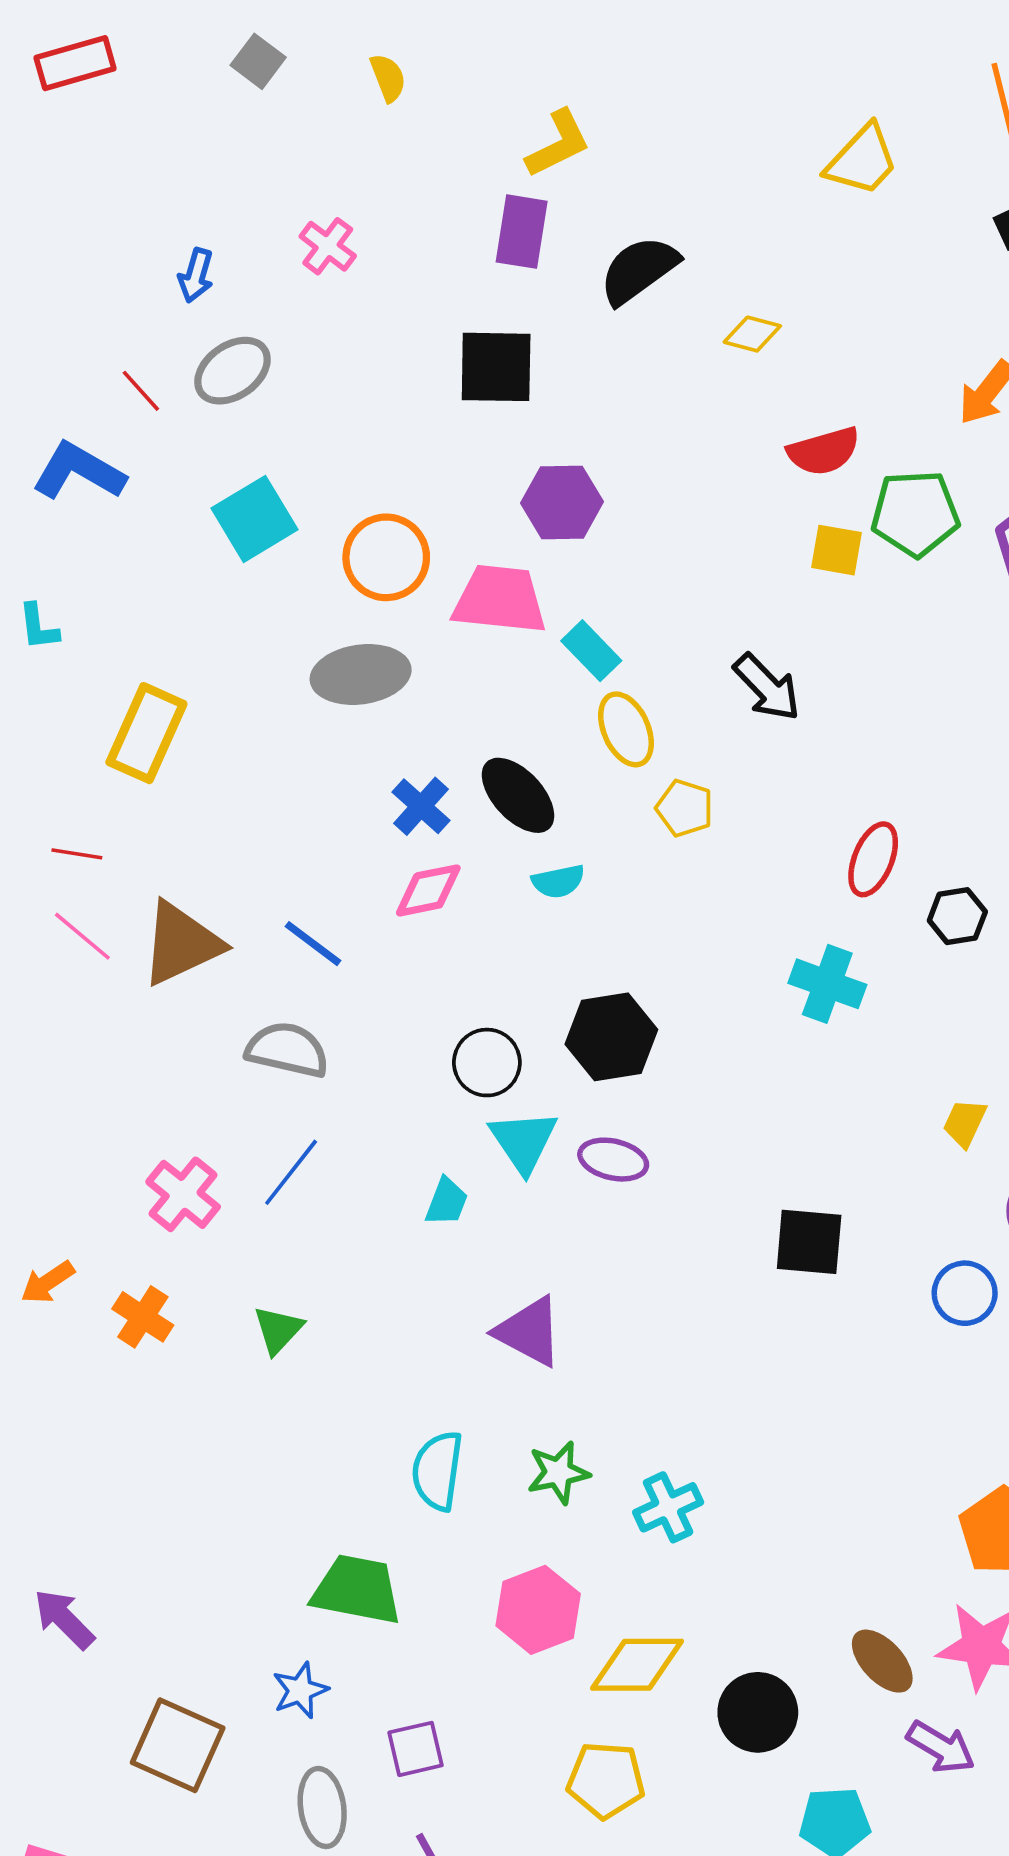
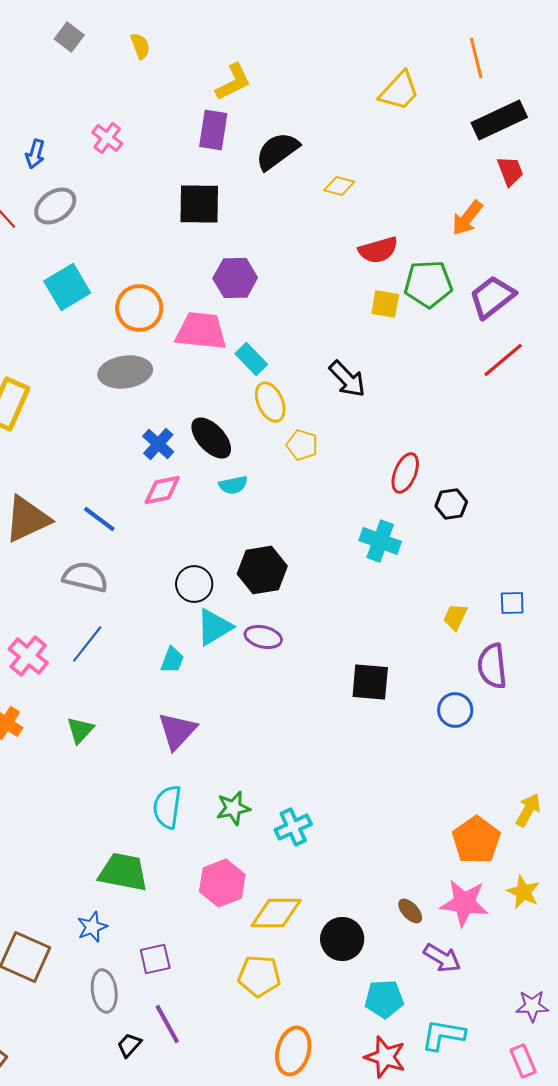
cyan triangle: (523, 1141) -> (214, 627), turned 33
purple triangle: (529, 1332) -> (177, 731), moved, turned 45
brown ellipse: (882, 1661) -> (410, 911), size x0.7

